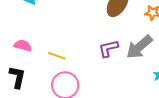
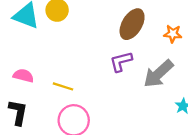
purple L-shape: (108, 48) -> (121, 61), moved

